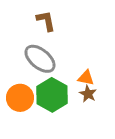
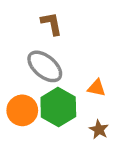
brown star: (88, 94) -> (99, 130), moved

